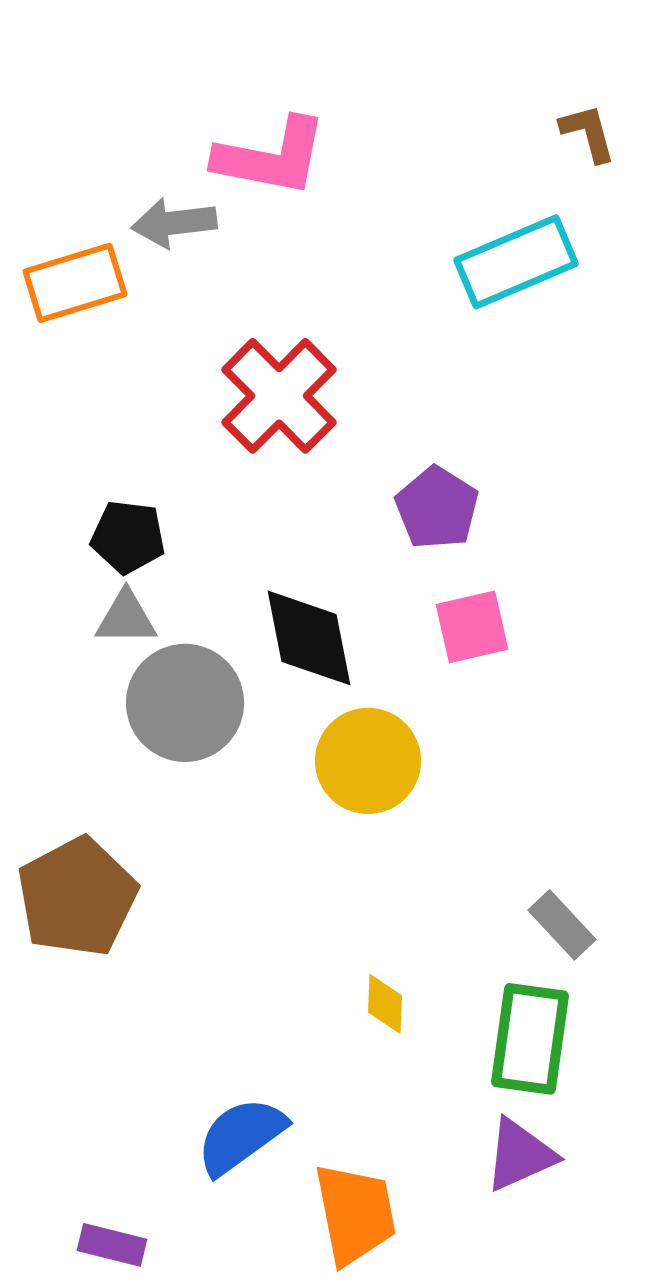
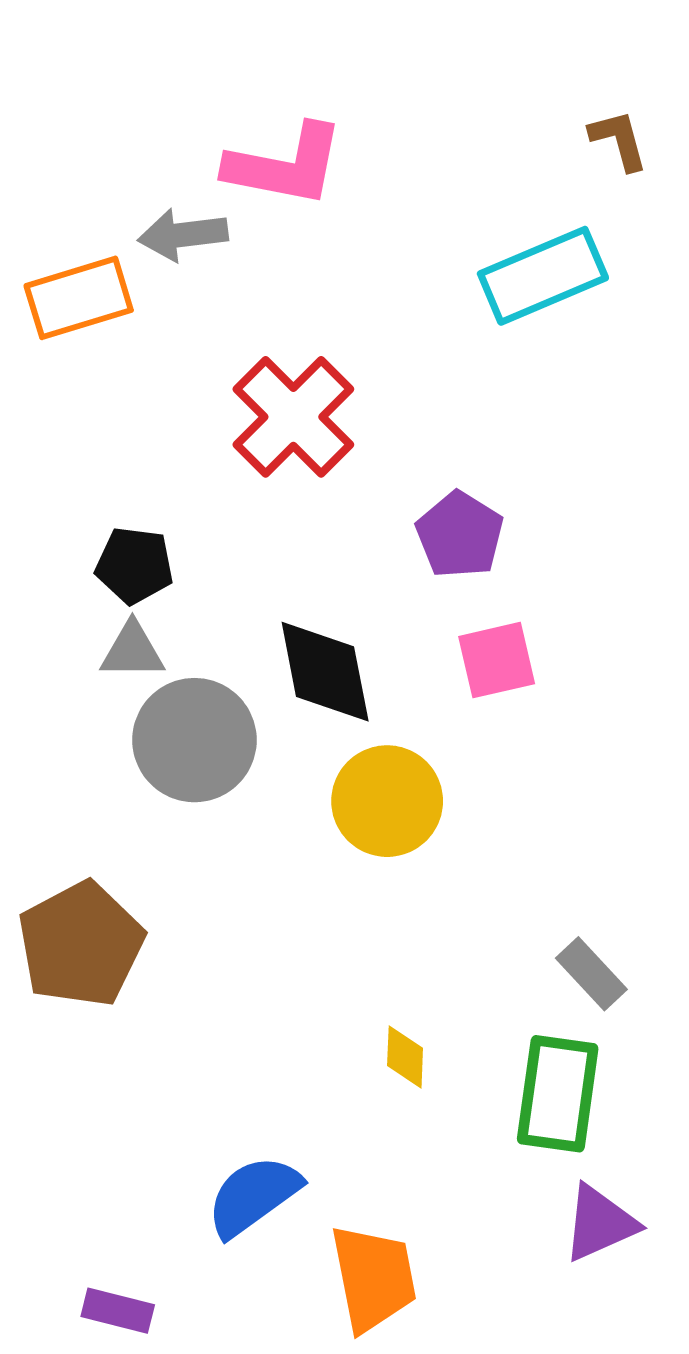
purple triangle: (520, 1155) -> (600, 1223), moved

